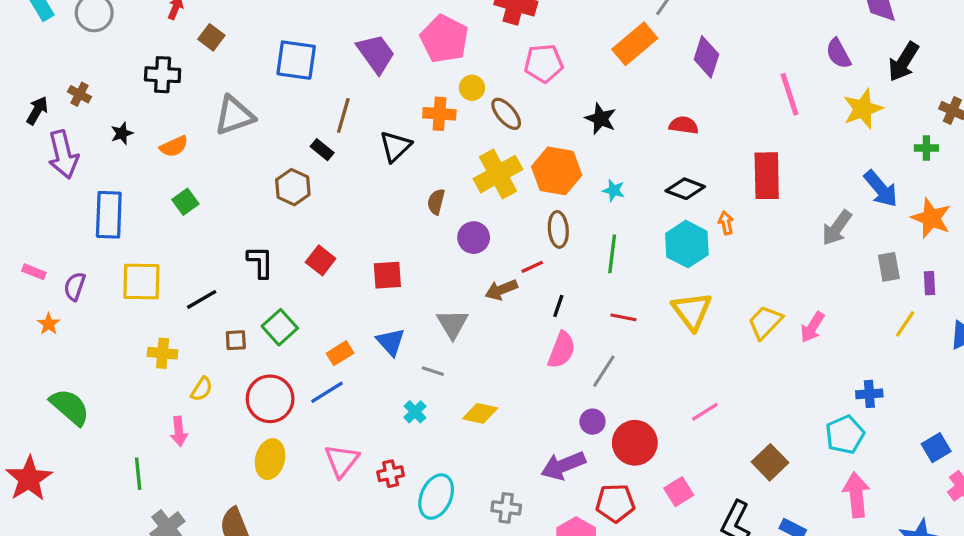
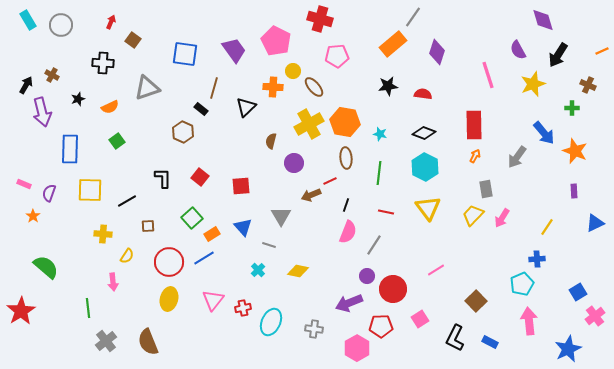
black star: (601, 119) -> (388, 86), moved, turned -30
orange arrow: (726, 223) -> (475, 156), moved, turned 40
gray rectangle: (889, 267) -> (486, 189), moved
yellow line: (905, 324) -> (547, 227), moved
green square: (280, 327) -> (192, 218), moved

